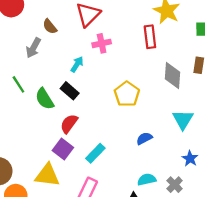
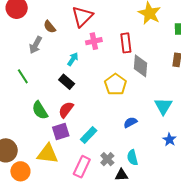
red rectangle: (150, 37) -> (126, 43), moved
gray diamond: (172, 76) -> (141, 66), moved
green semicircle: (45, 99) -> (40, 110), moved
purple square: (63, 149) -> (61, 131), turned 36
cyan semicircle: (147, 180) -> (132, 158), turned -91
gray cross: (175, 185) -> (107, 159), moved

